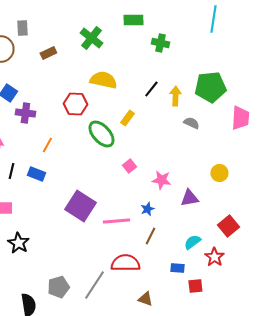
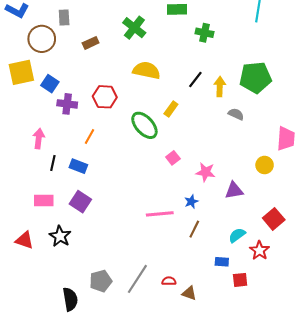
red hexagon: (75, 104) -> (105, 97), moved
pink trapezoid: (240, 118) -> (286, 139), moved
purple square: (80, 206) -> (80, 202), moved, size x0.7
red semicircle: (125, 263) -> (169, 281), moved, size x0.5

